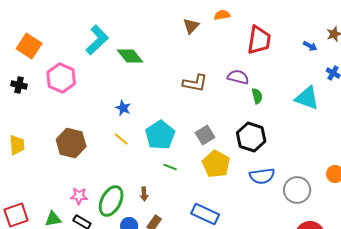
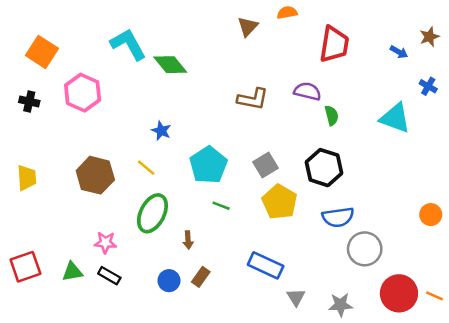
cyan L-shape: (97, 40) -> (128, 44), turned -76
yellow line: (121, 139) -> (146, 168), moved
gray circle: (297, 190) -> (365, 249), moved
green ellipse: (111, 201) -> (152, 213), moved

